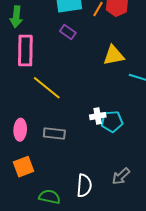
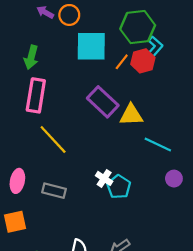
purple rectangle: (68, 32) -> (103, 102), moved, size x1.8
white cross: (98, 116) -> (104, 178), turned 35
cyan pentagon: (112, 122) -> (119, 187), turned 30

